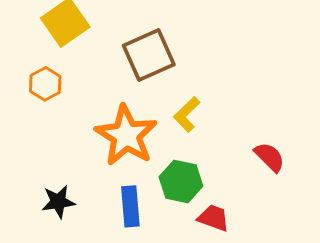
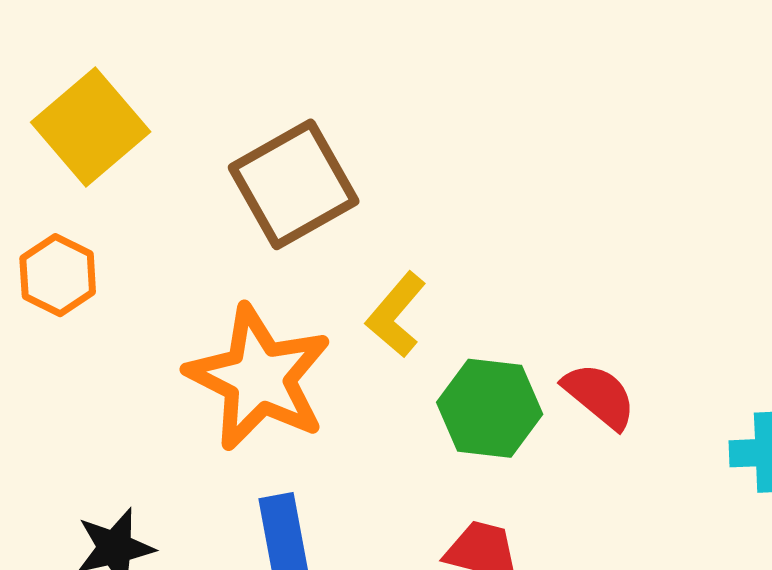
green hexagon: (181, 181) -> (490, 408), moved

